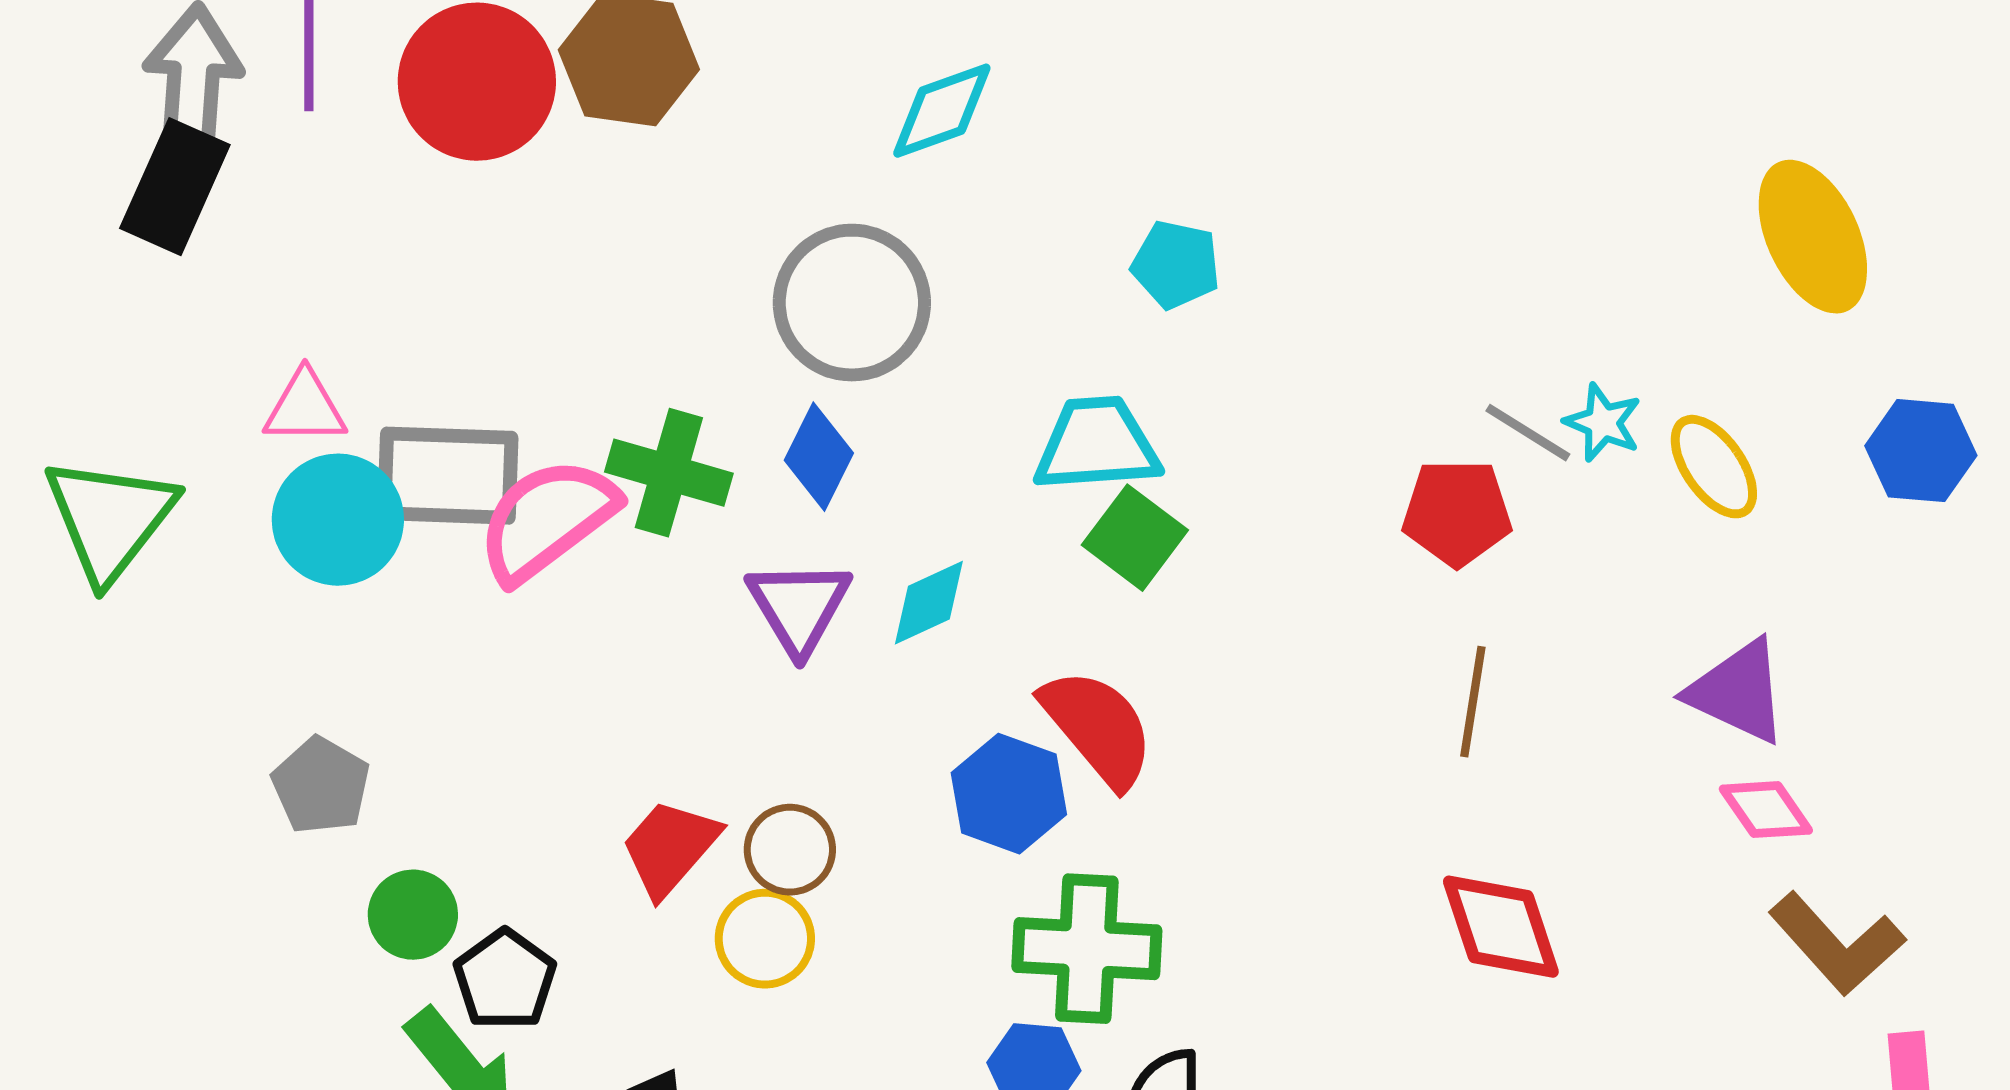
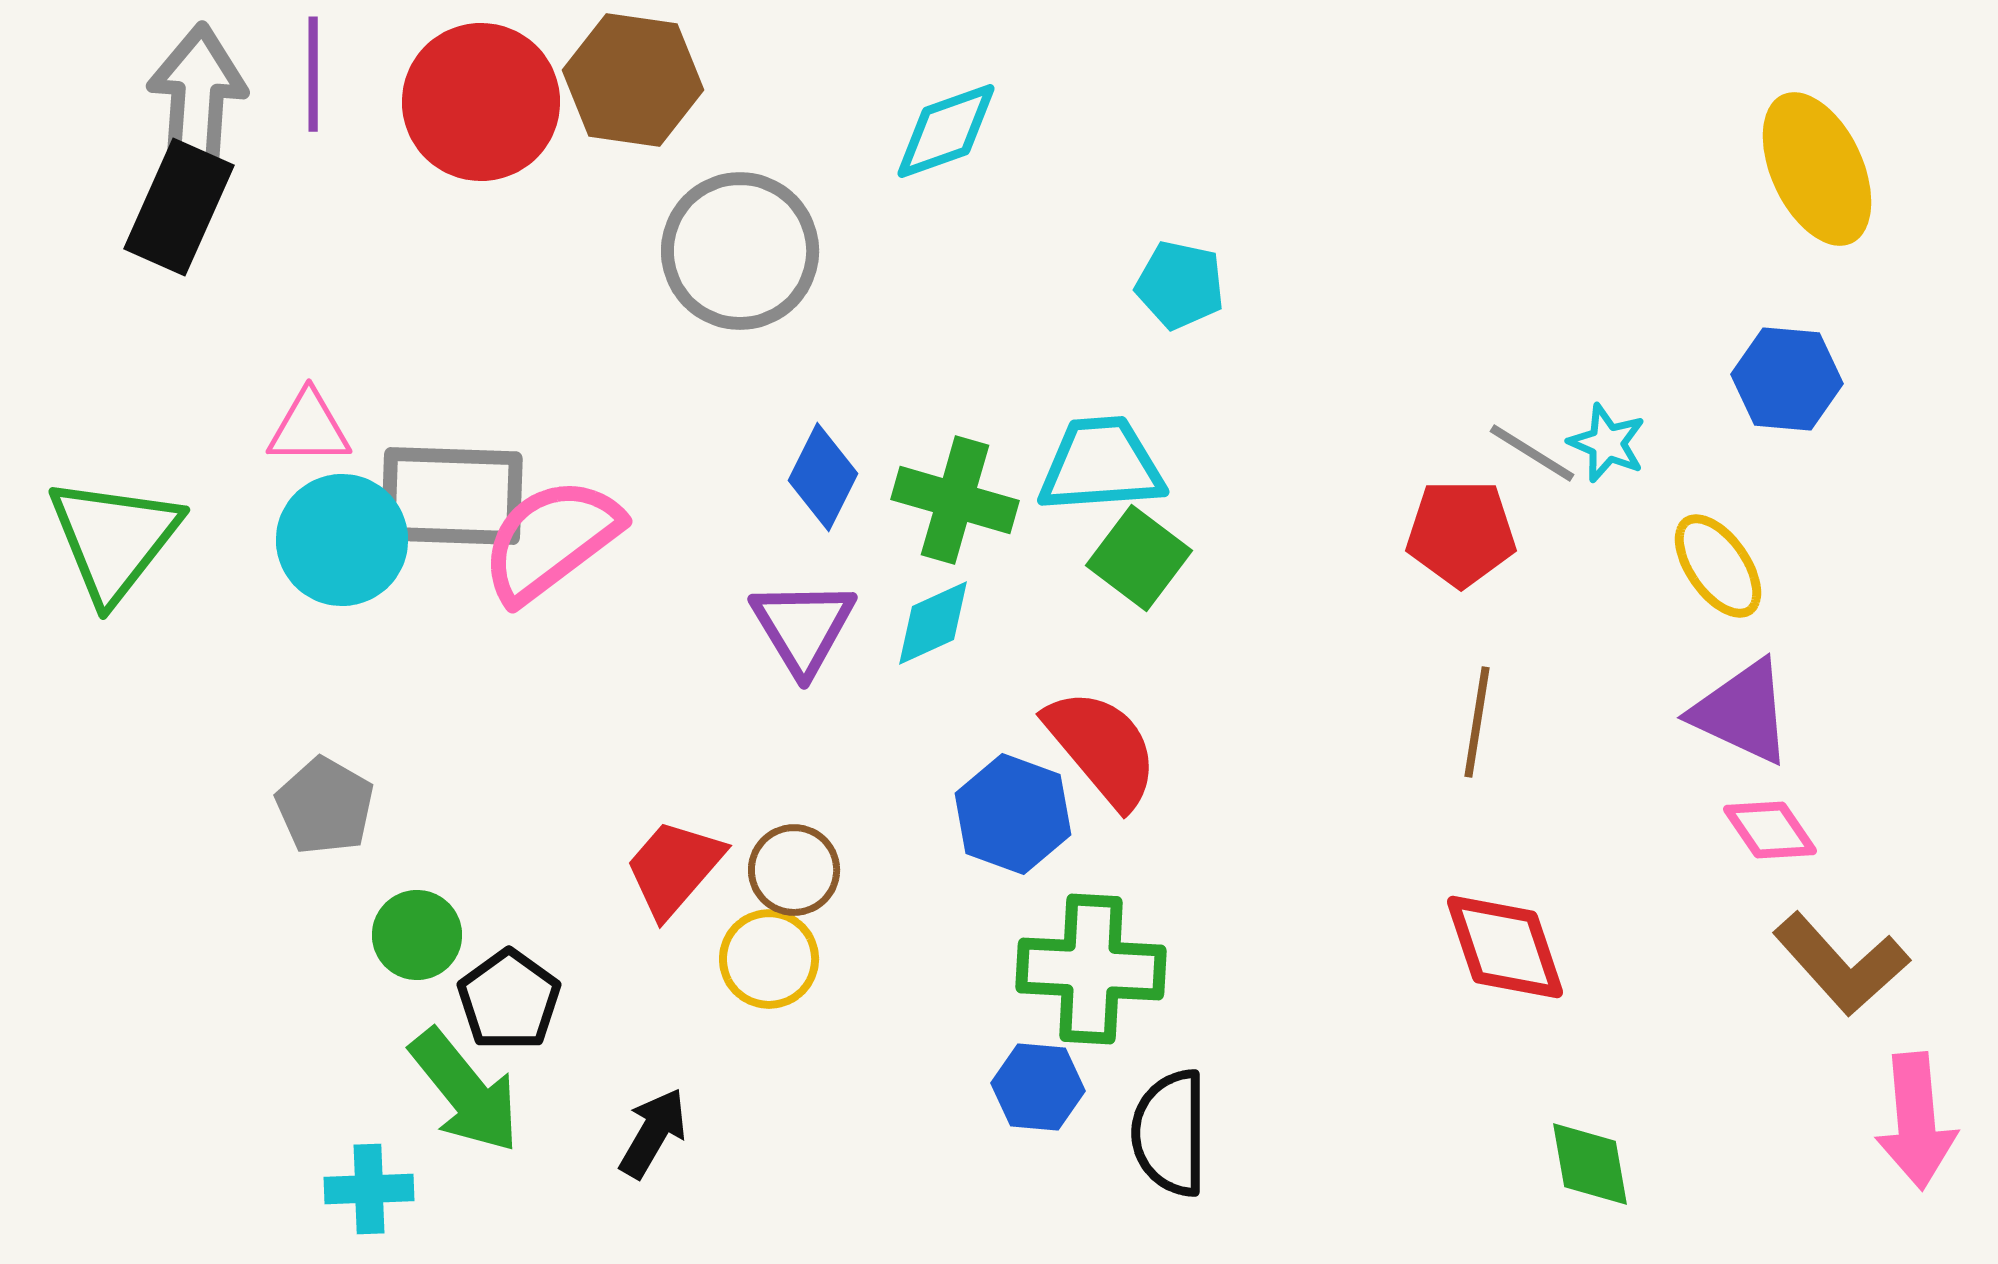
yellow ellipse: (1813, 237) -> (1817, 169), moved
gray circle: (852, 303) -> (740, 251), moved
blue hexagon: (1921, 451) -> (1787, 379), moved
yellow ellipse: (1714, 467) -> (1718, 566), moved
green cross: (669, 473) -> (955, 500), moved

